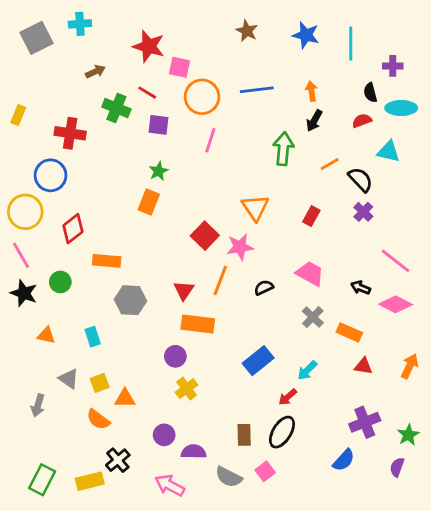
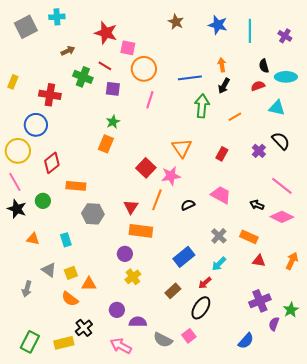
purple cross: (393, 66) -> (285, 36), moved, turned 32
blue line: (257, 90) -> (190, 78), moved
black semicircle: (361, 180) -> (281, 141), moved
gray cross: (313, 317) -> (219, 236), moved
brown rectangle: (244, 435) -> (173, 291), moved, turned 49
blue semicircle: (344, 460) -> (246, 341), moved
purple semicircle: (397, 467) -> (274, 324), moved

